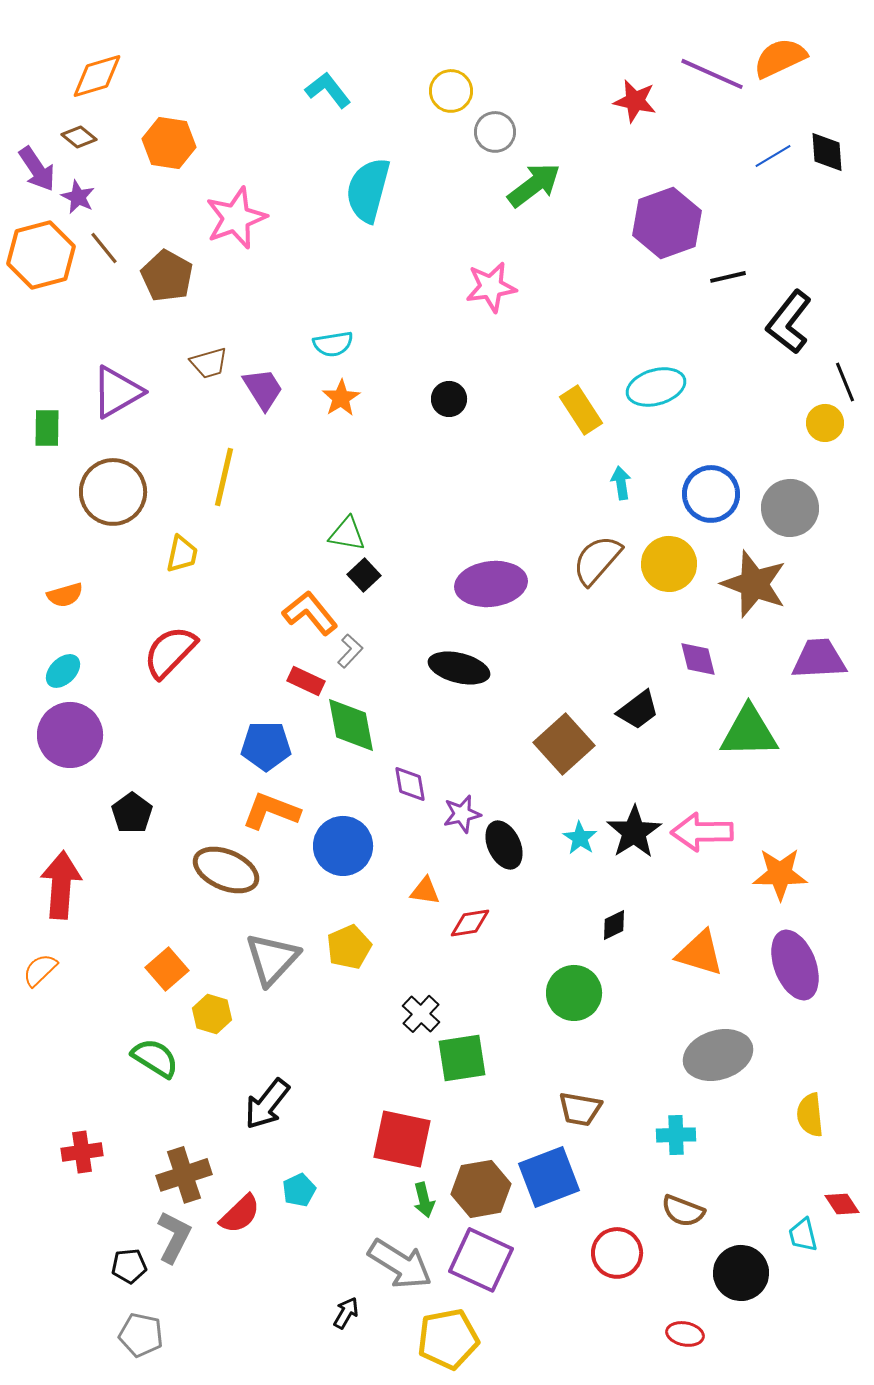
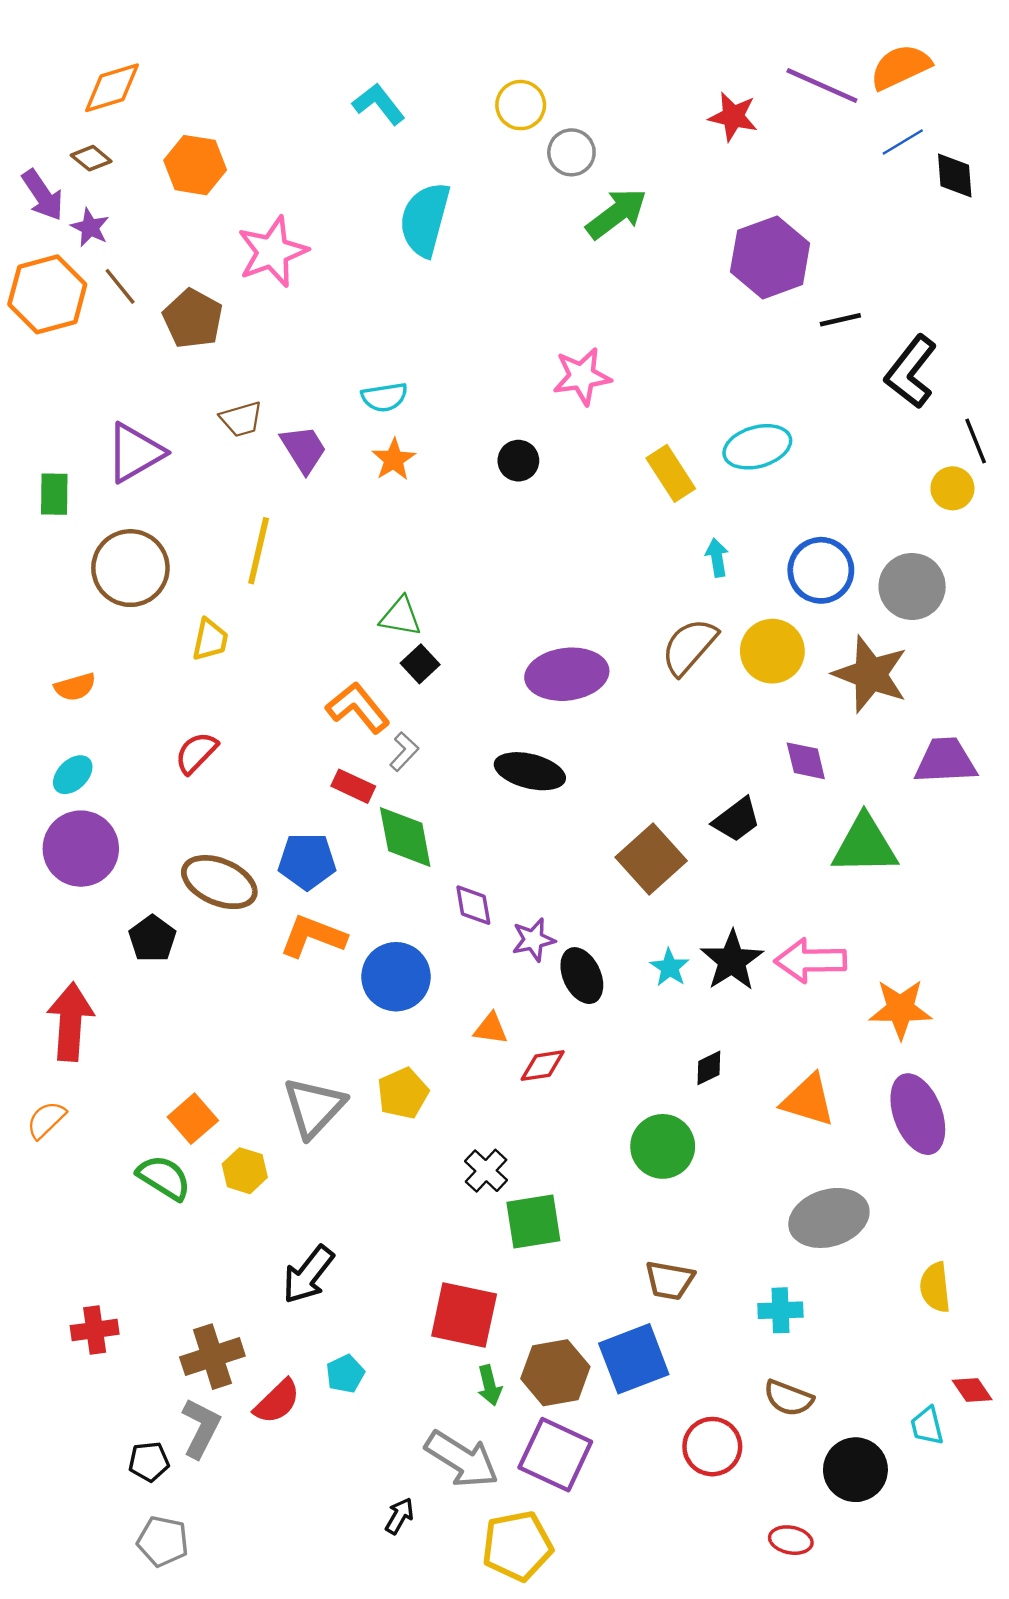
blue line: (773, 156) -> (903, 142), moved
pink star: (491, 287) -> (582, 376), moved
red semicircle: (170, 652) -> (196, 753), size x0.7
brown ellipse: (226, 870) -> (219, 882), moved
green semicircle: (155, 1058) -> (164, 1178), moved

